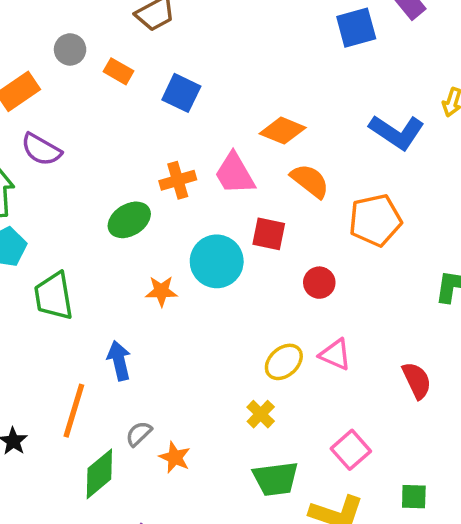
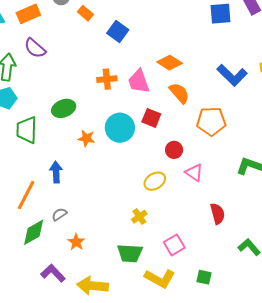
green ellipse: (129, 220) -> (64, 108), moved
pink triangle: (335, 354) -> (194, 173), moved
yellow ellipse: (284, 362) -> (155, 181), moved
yellow cross: (261, 414) -> (139, 217), moved
orange star: (175, 457) -> (76, 242), moved

